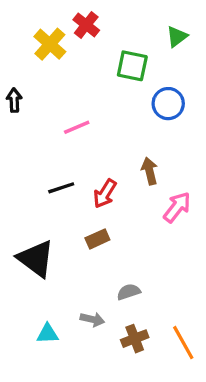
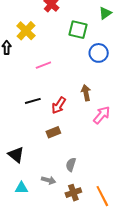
yellow cross: (50, 44) -> (26, 31), moved
black triangle: (36, 259) -> (16, 155), moved, size x0.7
gray semicircle: (129, 292) -> (71, 165), turned -56

